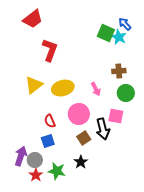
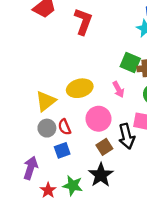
green square: (106, 33) -> (130, 62), moved
red L-shape: (50, 50) -> (83, 21), moved
yellow triangle: (34, 85) -> (46, 101), moved
gray circle: (35, 160) -> (47, 128), moved
black star: (81, 162) -> (101, 175), size x1.5

